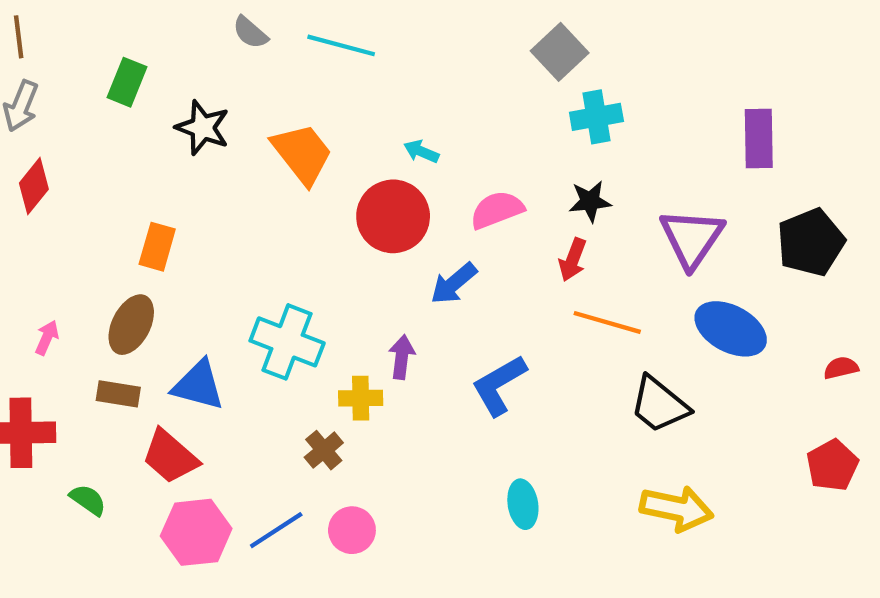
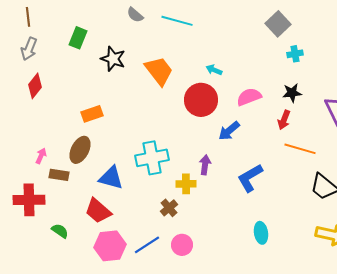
cyan cross: (596, 117) -> (295, 54), size x0.7
orange rectangle: (157, 247) -> (92, 114), turned 55
cyan cross: (287, 342) -> (152, 158), turned -32
brown rectangle: (118, 394) -> (59, 175), moved

